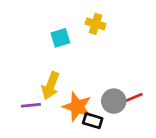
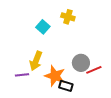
cyan square: (60, 38) -> (43, 27), turned -32
gray circle: (114, 101) -> (81, 63), moved

